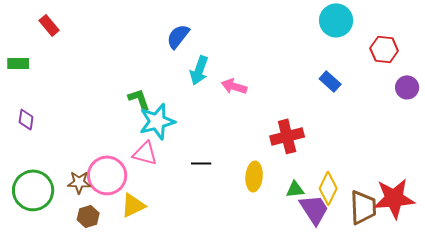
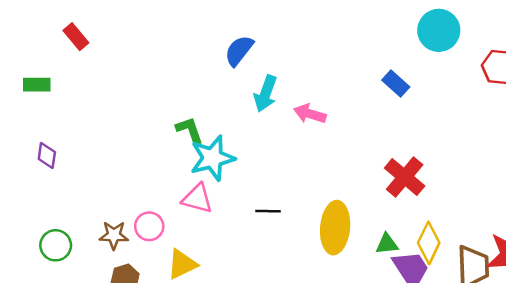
blue rectangle: (330, 81) -> (396, 83), moved
red cross: (287, 136) -> (405, 177), moved, turned -36
pink circle: (107, 175) -> (149, 226), size x0.6
yellow ellipse: (254, 176) -> (335, 228), size x1.4
green circle: (33, 190) -> (56, 245), size x0.6

